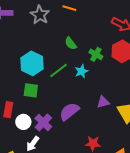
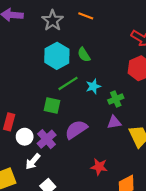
green cross: (96, 54) -> (116, 99), moved, turned 32
cyan hexagon: (32, 63) -> (57, 56), moved
green square: (31, 90) -> (52, 105), moved

